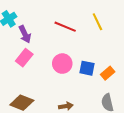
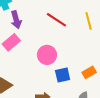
blue square: (87, 68) -> (63, 75), moved, turned -35

